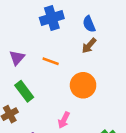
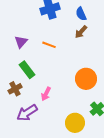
orange circle: (83, 85) -> (86, 79), moved
pink arrow: (64, 120) -> (46, 94), moved

